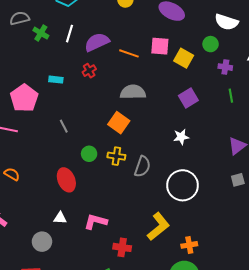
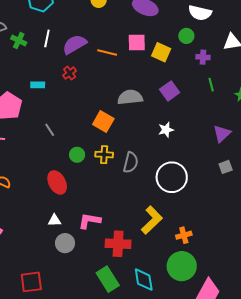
gray semicircle: (133, 92) -> (130, 97), moved
gray circle: (42, 242) -> (65, 243), moved
red cross: (122, 247) -> (118, 244), size x1.4

